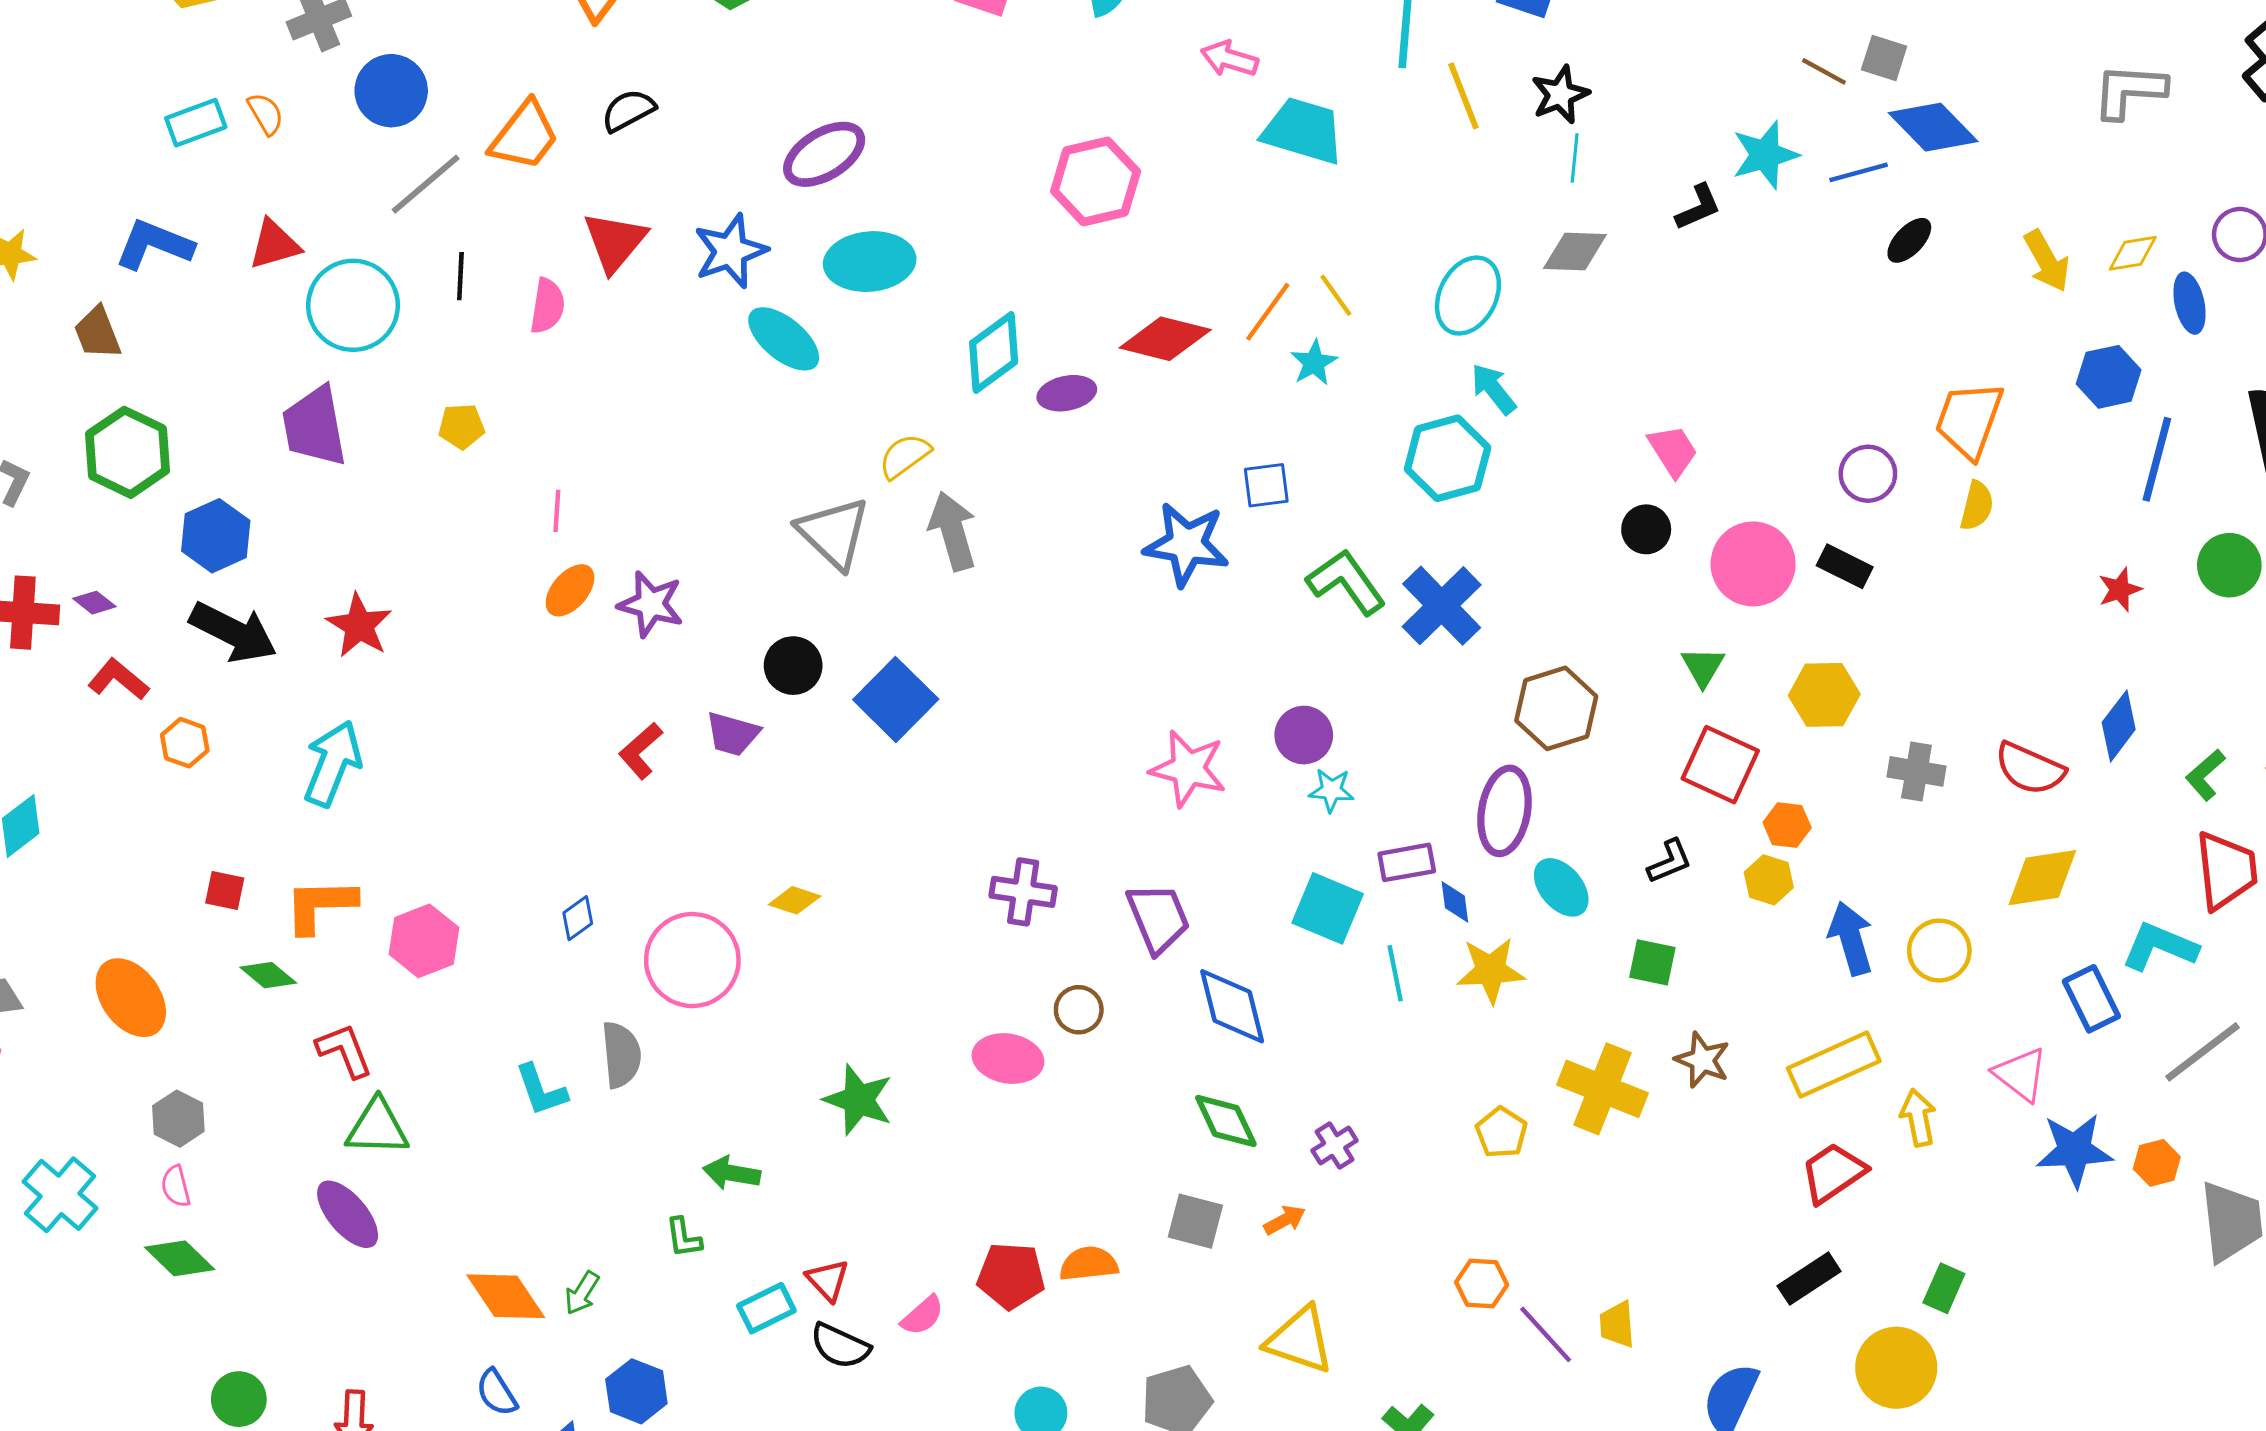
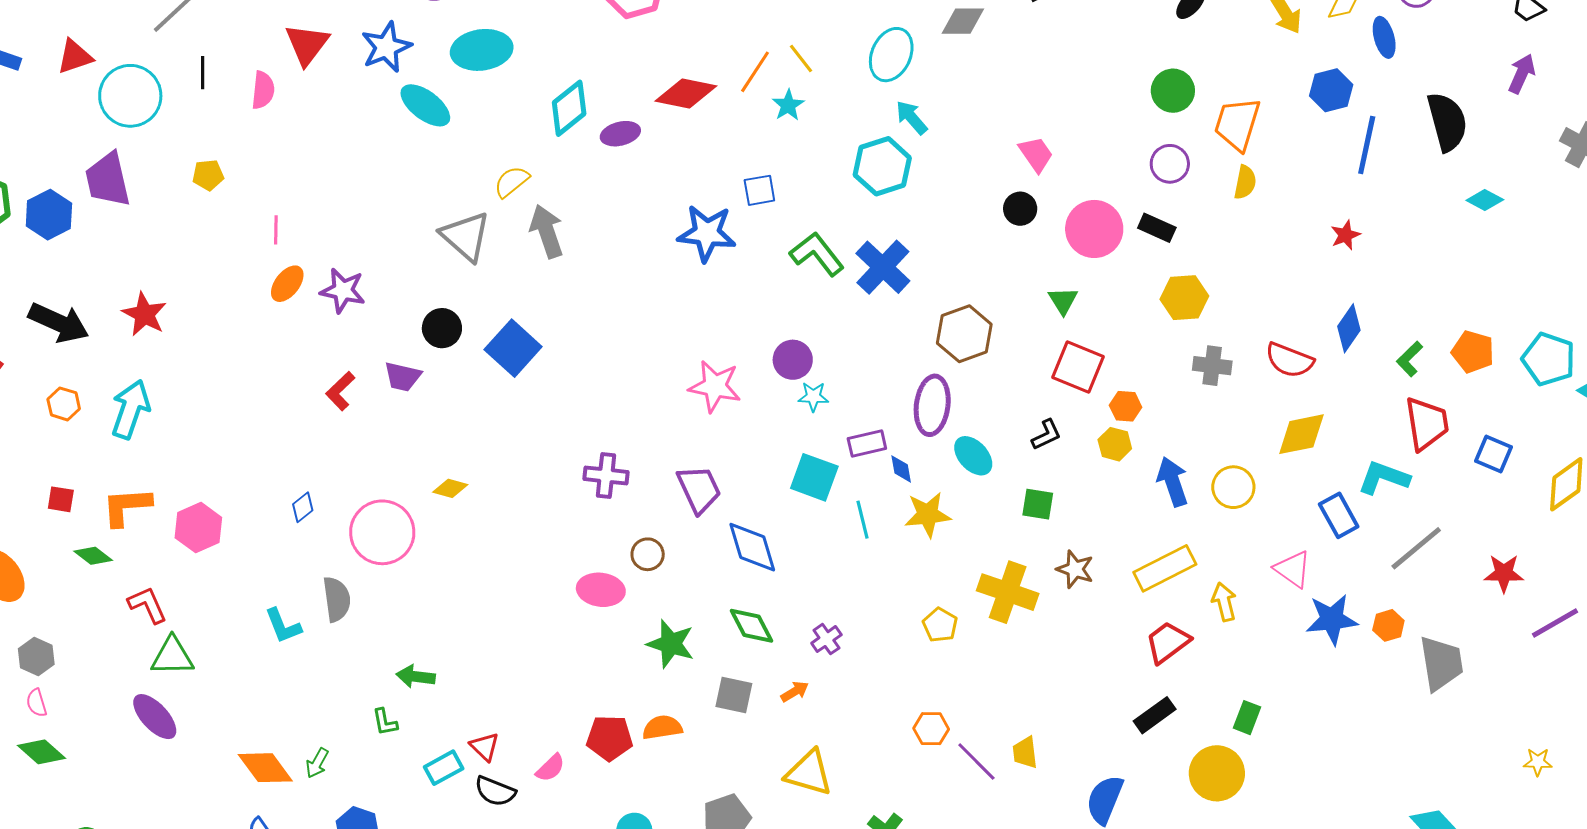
blue hexagon: (216, 536) -> (49, 215), moved
green circle: (2229, 565) -> (1173, 91), moved
yellow hexagon: (1824, 695) -> (1184, 298), moved
orange hexagon: (185, 743) -> (64, 404), moved
green star: (858, 1100) -> (671, 644), moved

